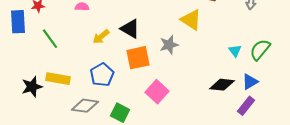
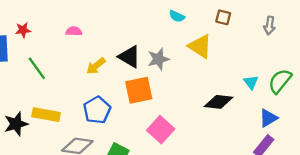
gray star: (169, 45) -> (158, 59), moved
black diamond: (222, 85) -> (219, 102), moved

